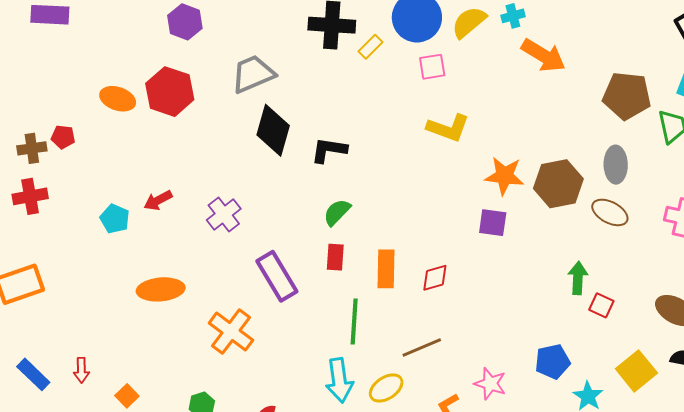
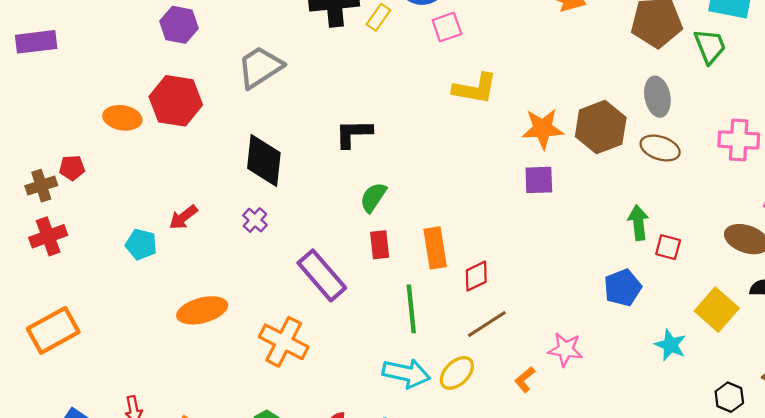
black diamond: (273, 130) -> (264, 160), moved
purple cross: (224, 214) -> (255, 220), size x0.7
red diamond: (435, 278) -> (476, 276), moved
blue pentagon: (553, 362) -> (623, 288), moved
cyan arrow: (339, 380) -> (406, 373), turned -60

